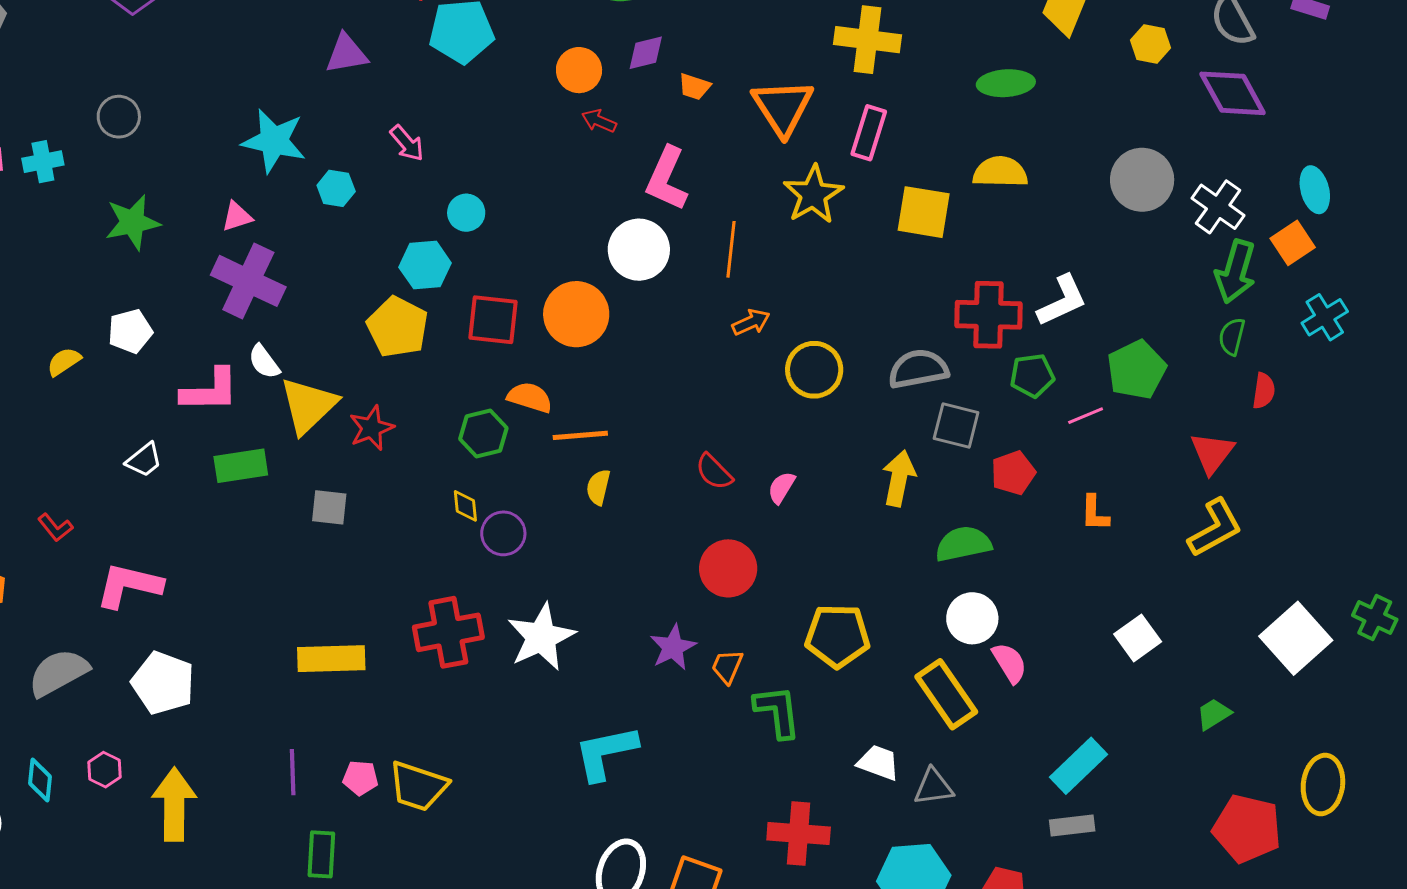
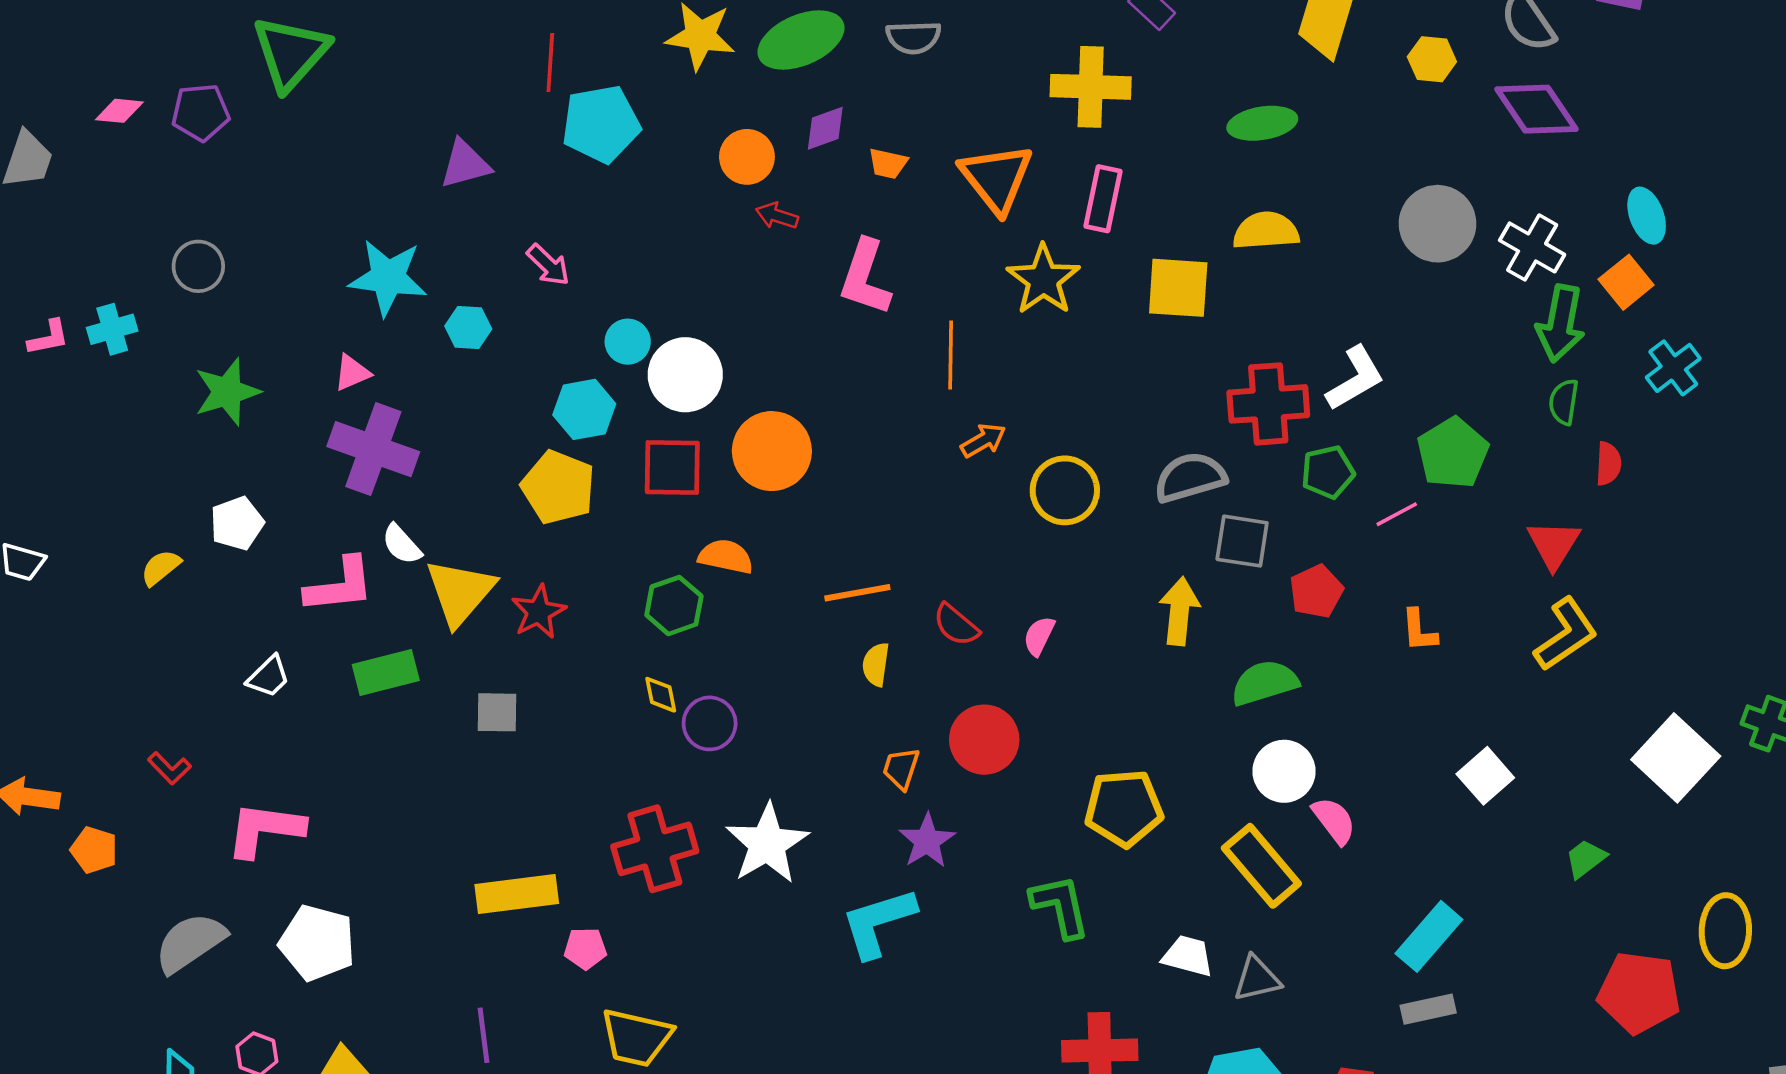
white circle: (639, 250) -> (685, 375), moved
orange line: (580, 435) -> (857, 593), moved
yellow semicircle: (598, 487) -> (876, 664), moved
orange trapezoid: (727, 666) -> (901, 768), moved
cyan L-shape: (606, 753) -> (878, 922), moved
pink pentagon: (360, 778) -> (585, 948), moved

